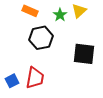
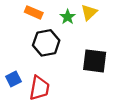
blue square: (12, 81) -> (13, 79), moved

